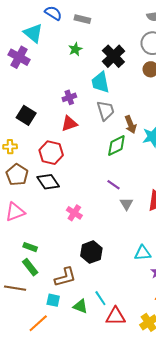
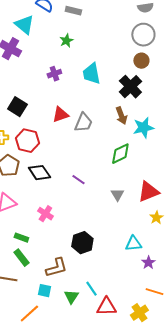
black cross: (113, 56) -> (130, 87), moved
purple cross: (69, 97) -> (54, 74), moved
gray trapezoid: (105, 110) -> (83, 123), moved, turned 40
green diamond: (116, 146) -> (120, 154), moved
red hexagon: (51, 153) -> (27, 141), moved
purple line: (113, 185) -> (78, 180), moved
pink cross: (74, 213) -> (45, 214), moved
green triangle: (80, 306) -> (71, 297), turned 42

